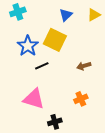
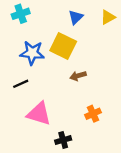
blue star: (28, 46) -> (32, 53), turned -30
black line: (42, 66) -> (21, 84), moved
brown arrow: (84, 66) -> (78, 76), moved

